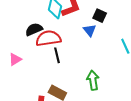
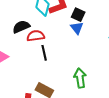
black square: (100, 16) -> (78, 15), moved
red semicircle: (48, 38) -> (36, 36), size x0.7

